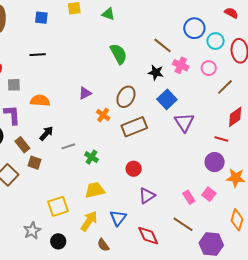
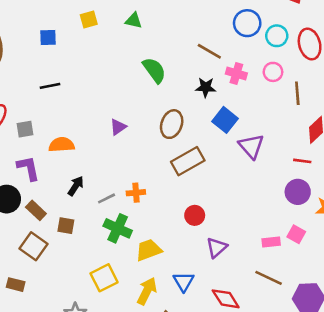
brown line: (225, 87) -> (297, 93), turned -42
orange cross: (103, 115) -> (136, 193), moved, turned -32
brown rectangle: (22, 145) -> (36, 210), moved
green cross: (91, 157) -> (118, 228), moved, size x1.5
pink rectangle: (189, 197) -> (271, 242), turned -56

